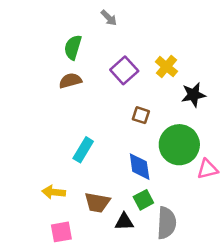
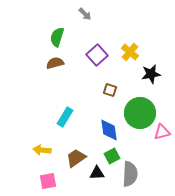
brown trapezoid: (97, 202) -> (76, 158), turned 135

